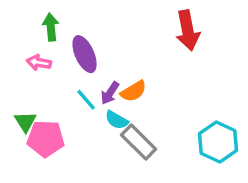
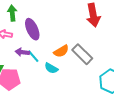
purple arrow: (110, 93) -> (22, 52), moved, turned 64
gray rectangle: (139, 142) -> (82, 54), moved

